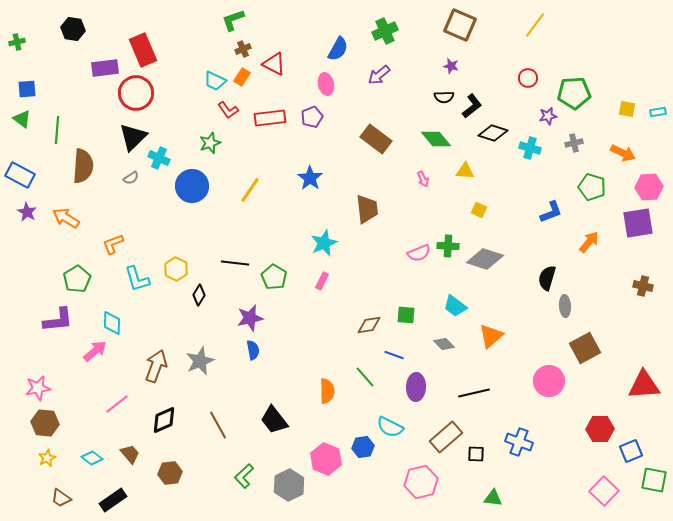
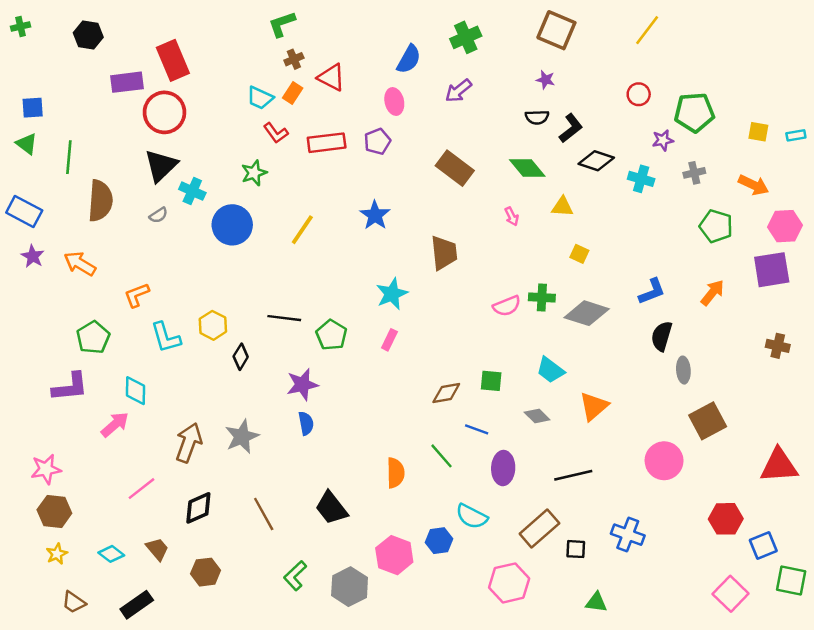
green cross: (17, 42) -> (21, 27), moved
blue L-shape: (551, 212) -> (652, 291), moved

